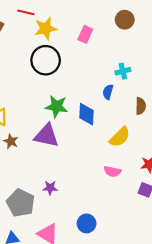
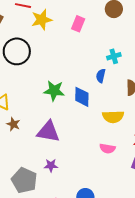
black circle: (46, 60) -> (17, 51), moved
purple triangle: (46, 136) -> (48, 132), moved
yellow semicircle: (120, 137) -> (113, 117), turned 45

